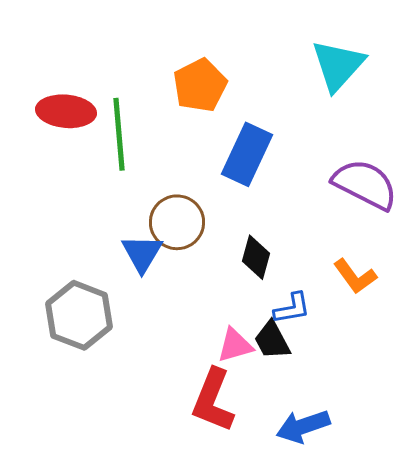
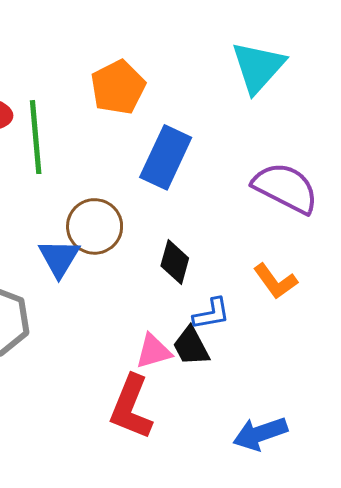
blue arrow: (303, 426) -> (260, 434), moved

